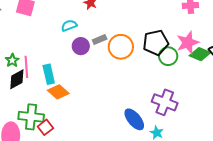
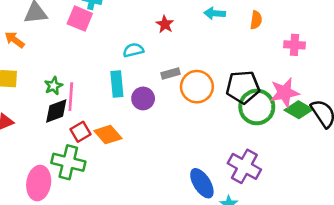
purple circle: (81, 46) -> (143, 98), moved
green circle: (168, 56) -> (257, 107), size x1.4
cyan rectangle: (49, 74) -> (117, 84), moved
red square: (45, 127) -> (81, 132), moved

